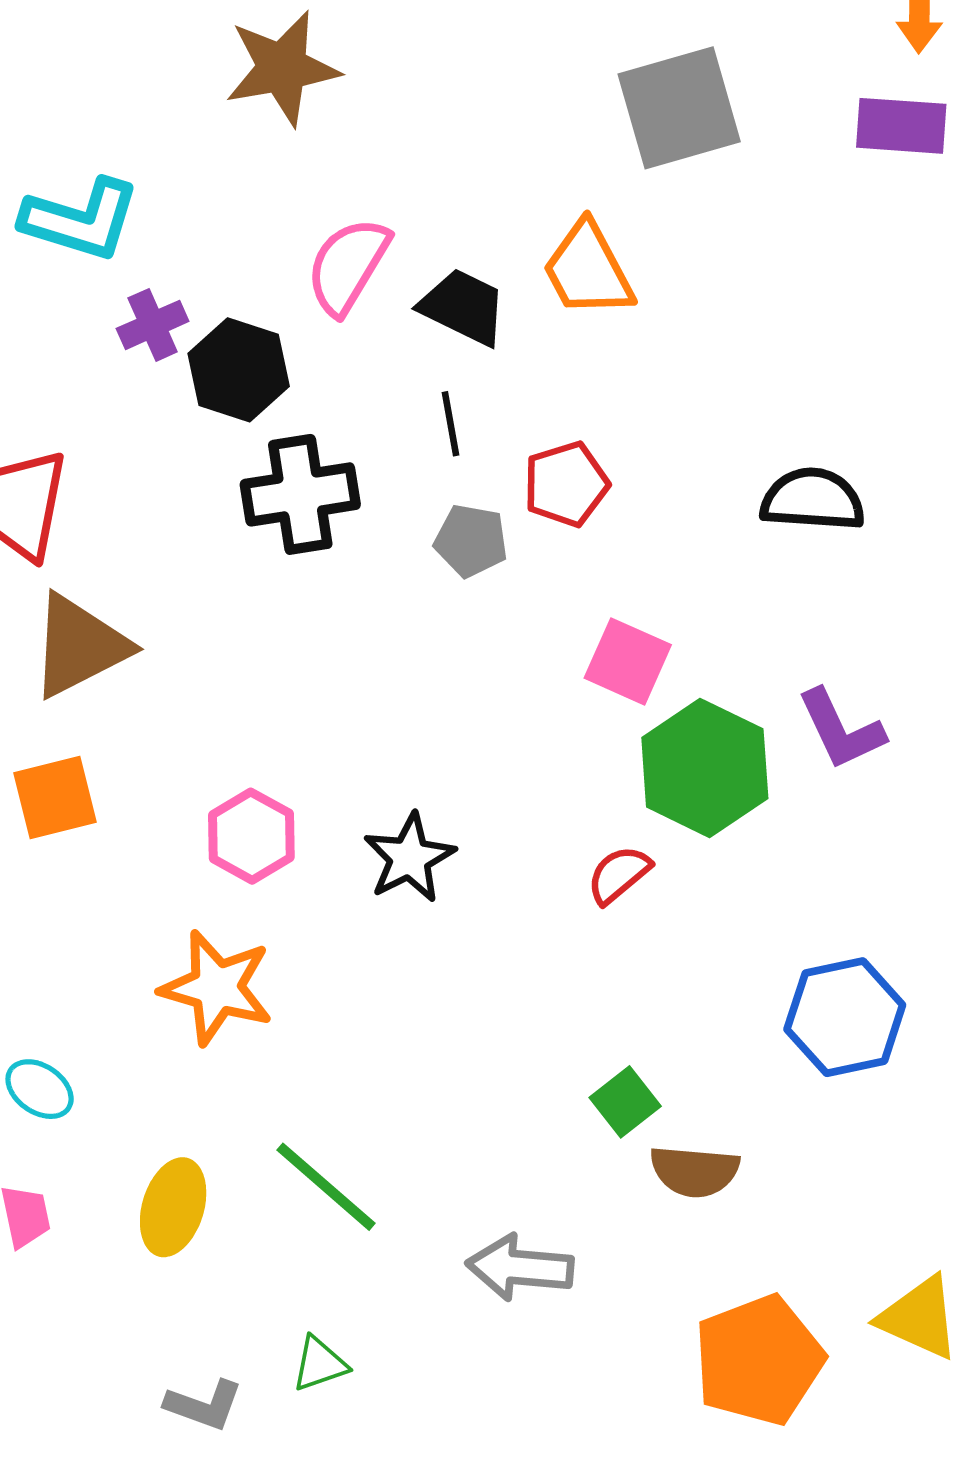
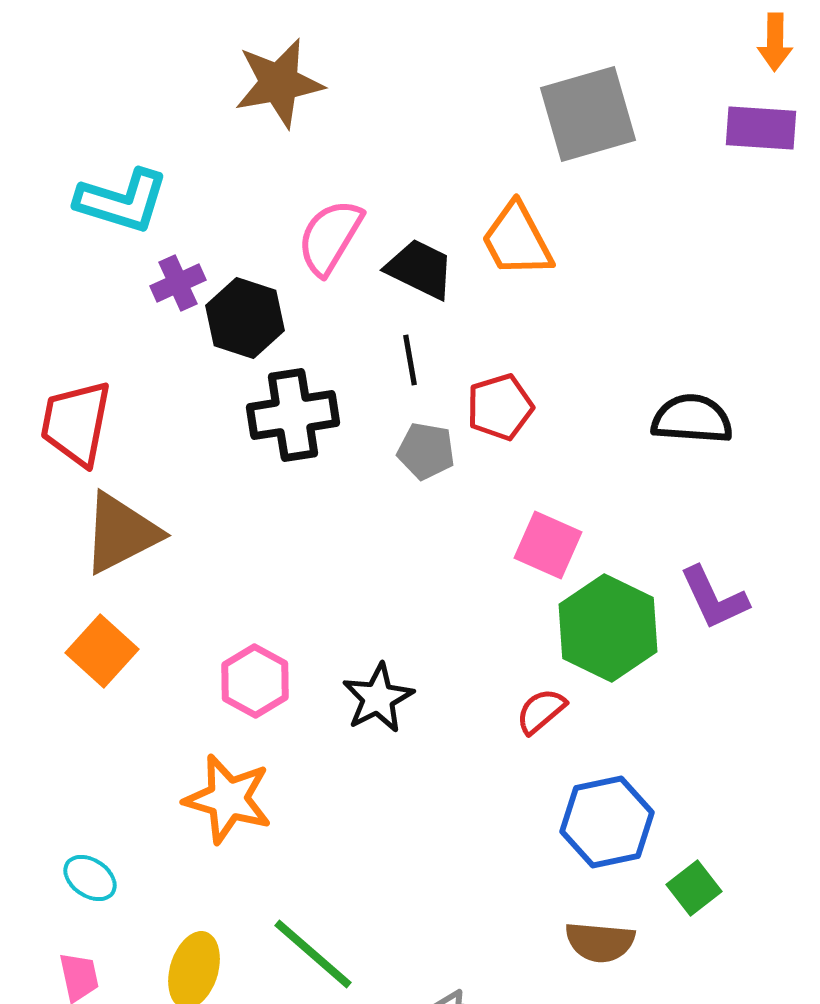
orange square: (55, 798) -> (102, 651), turned -34
blue hexagon: (845, 1017) -> (607, 822), moved
green square: (625, 1102) -> (694, 888), moved

